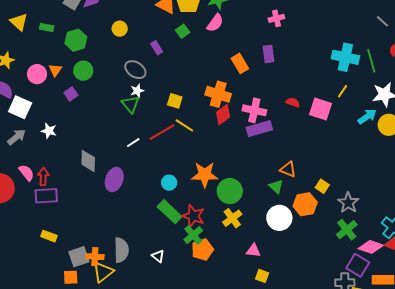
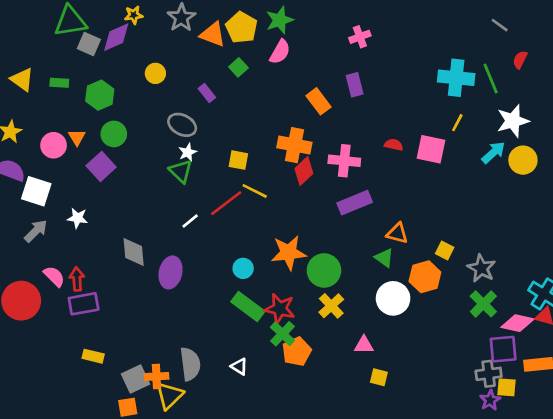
purple square: (71, 94) -> (101, 166), size x1.5
purple rectangle: (259, 129) -> (355, 203), moved
purple square: (358, 265) -> (503, 349), turned -30

